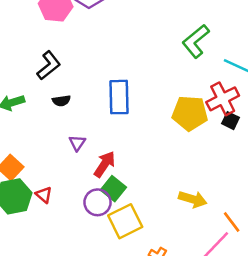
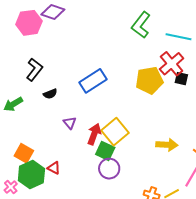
blue rectangle: (119, 97) -> (93, 81), turned 72
purple circle: (97, 202) -> (109, 169), moved
yellow square: (125, 221) -> (115, 132), moved

